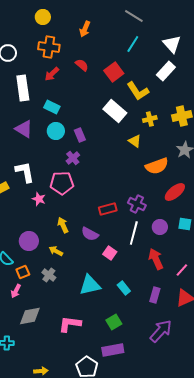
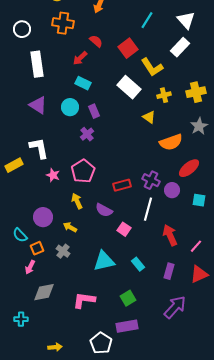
red arrow: (52, 74) -> (80, 58), moved
cyan rectangle: (52, 107) -> (83, 83), moved
pink pentagon: (62, 183) -> (83, 171), moved, turned -30
purple circle: (160, 227) -> (172, 190), moved

